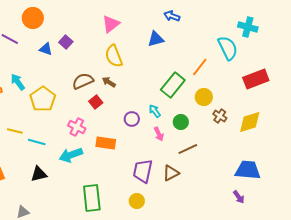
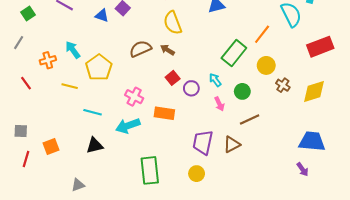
red square: (96, 102) -> (173, 78), moved
yellow line: (15, 131) -> (70, 86), moved

